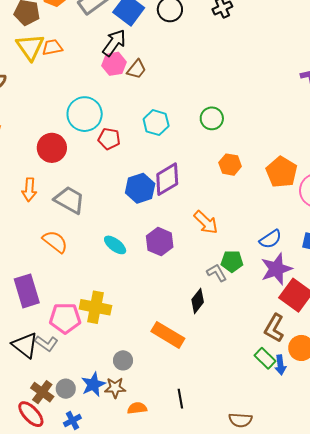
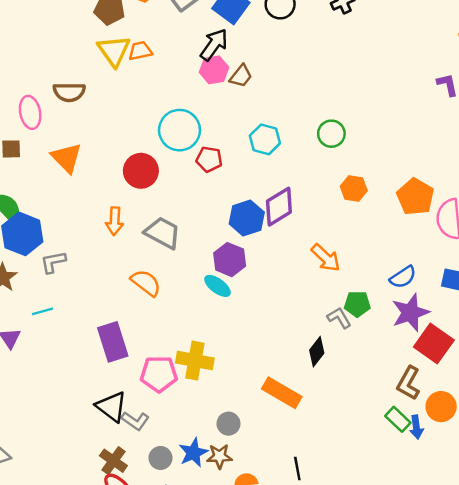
purple hexagon: (160, 242) -> (230, 260), moved
gray L-shape: (46, 343) -> (135, 421), moved
brown cross: (42, 392) -> (113, 461), moved

